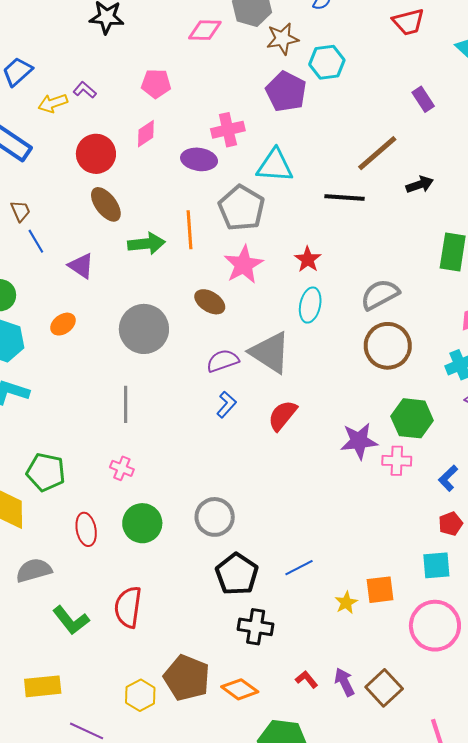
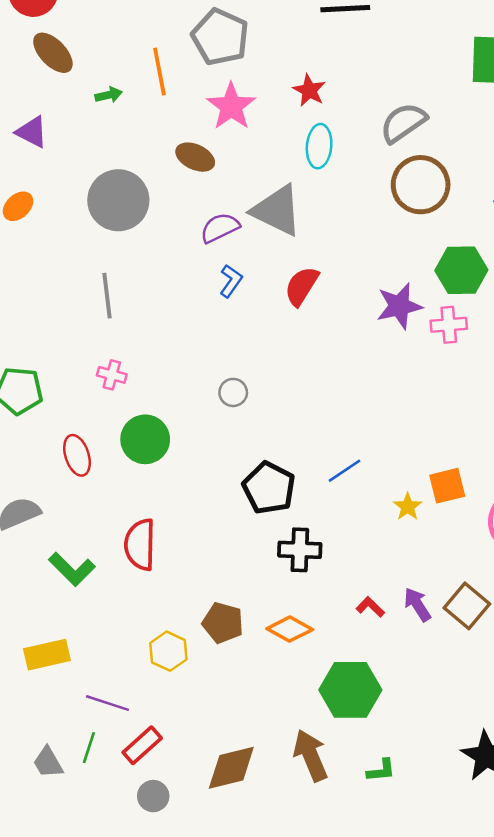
green arrow: (146, 244) -> (109, 95), size x0.6
gray circle: (215, 517) -> (233, 392), moved, size x0.6
brown pentagon: (187, 678) -> (223, 623), size x0.7

